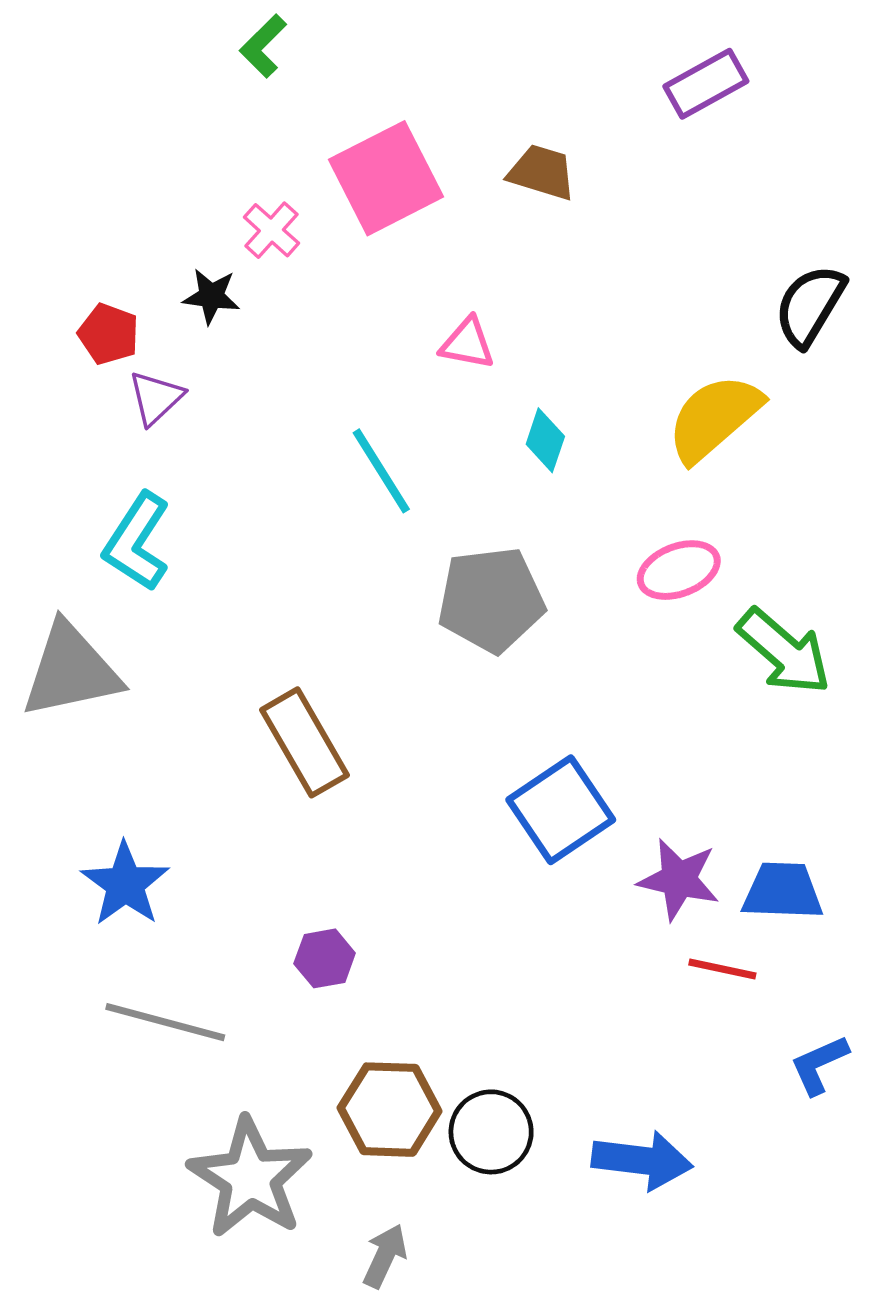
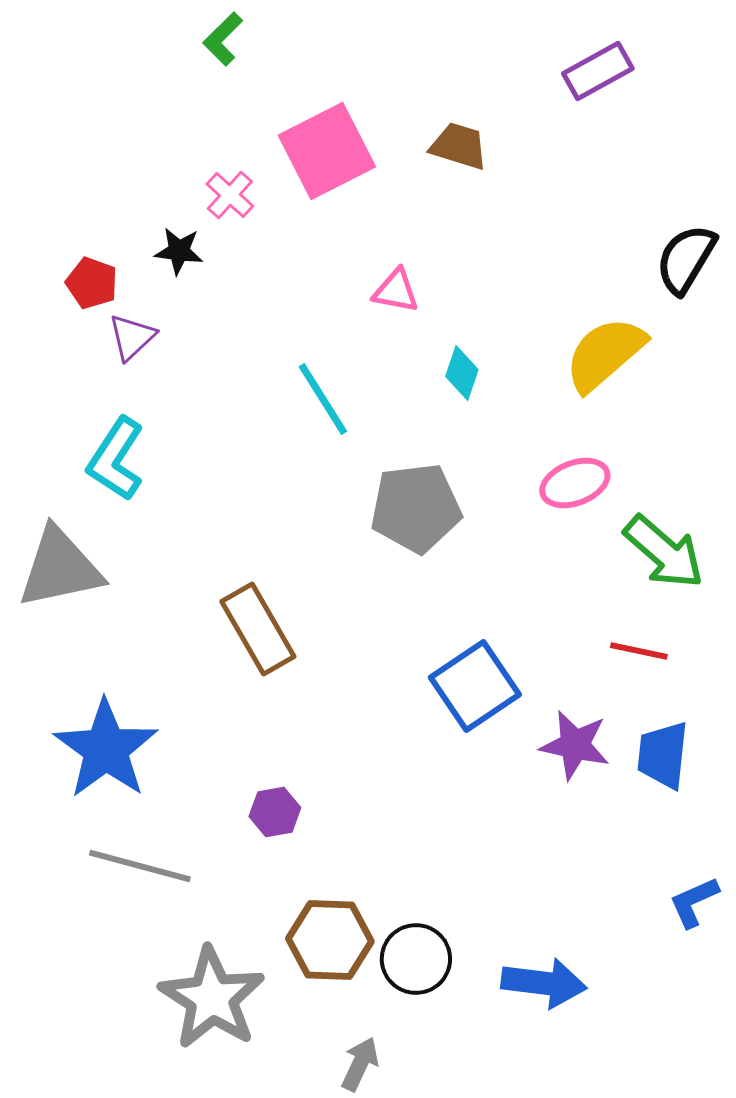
blue star: (125, 884) -> (106, 749), size x1.4
blue trapezoid: (783, 891) -> (663, 755), turned -86
red line: (722, 969) -> (639, 651), moved
gray arrow: (385, 1256) -> (360, 1064), moved

